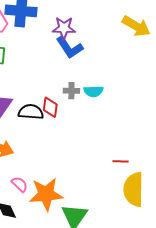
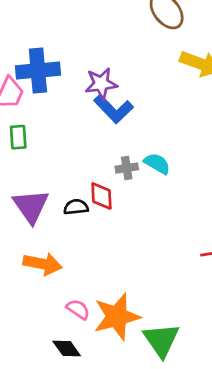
cyan semicircle: (93, 91) -> (157, 164), turned -138
black semicircle: (31, 112) -> (76, 207), size x0.7

